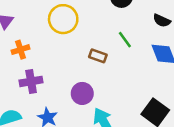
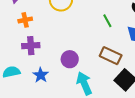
brown rectangle: (98, 56) -> (111, 56), moved, size x1.5

